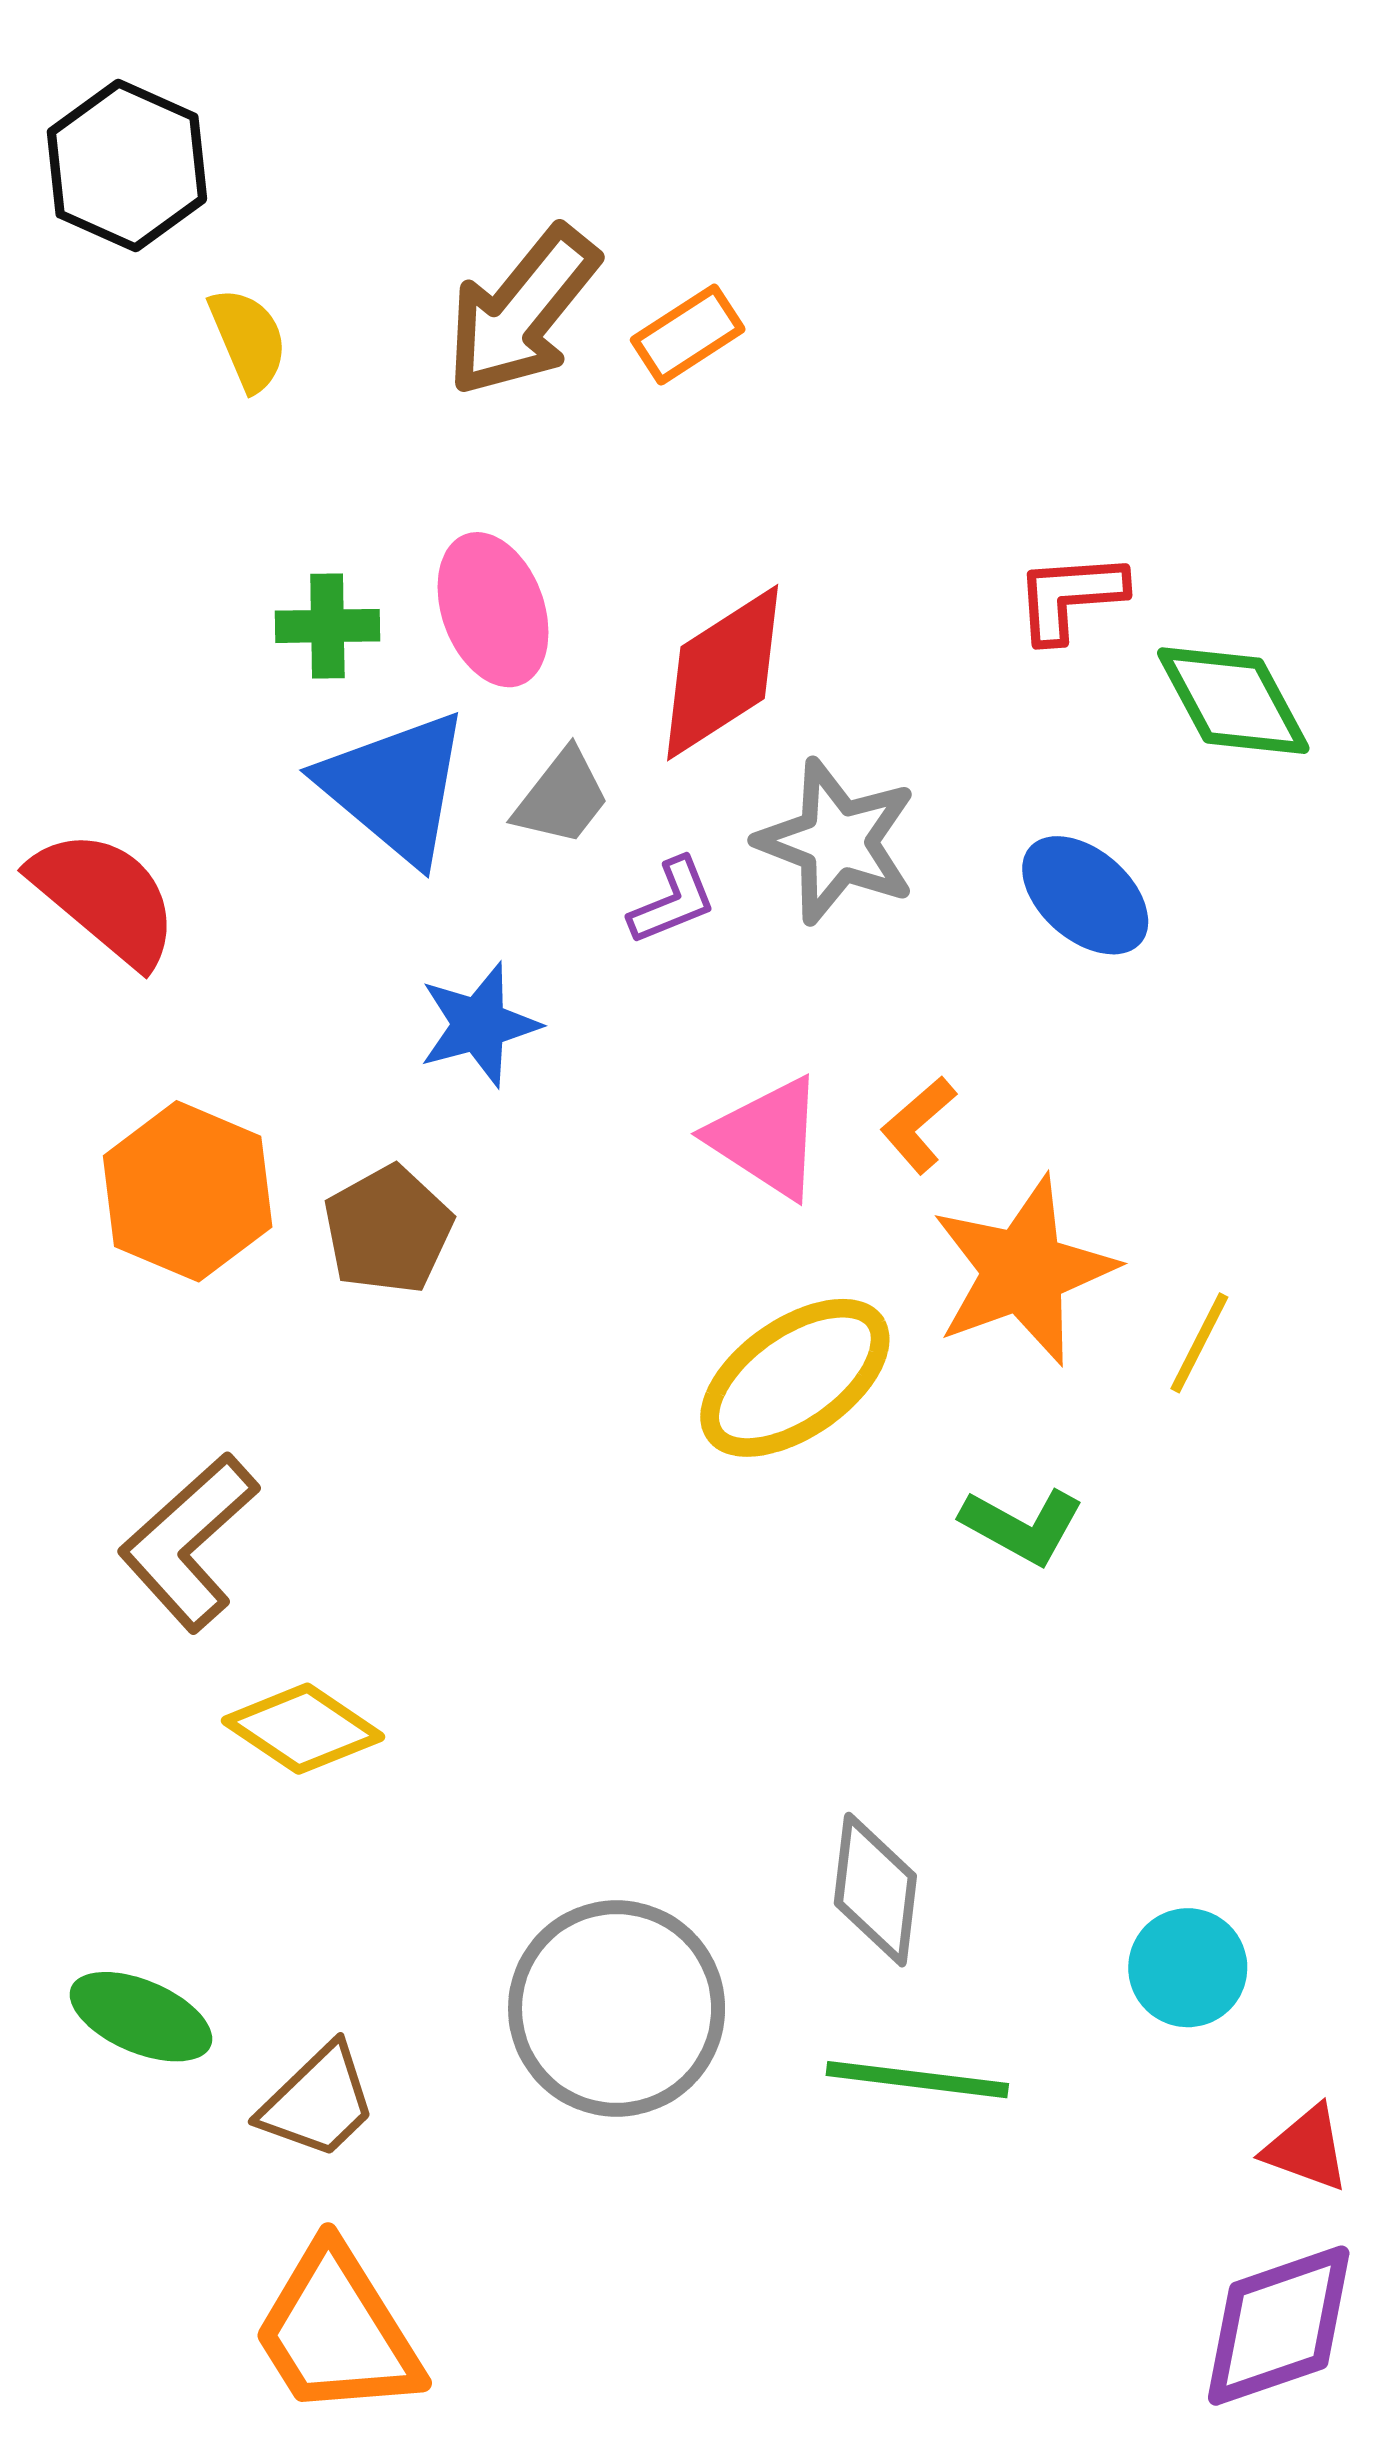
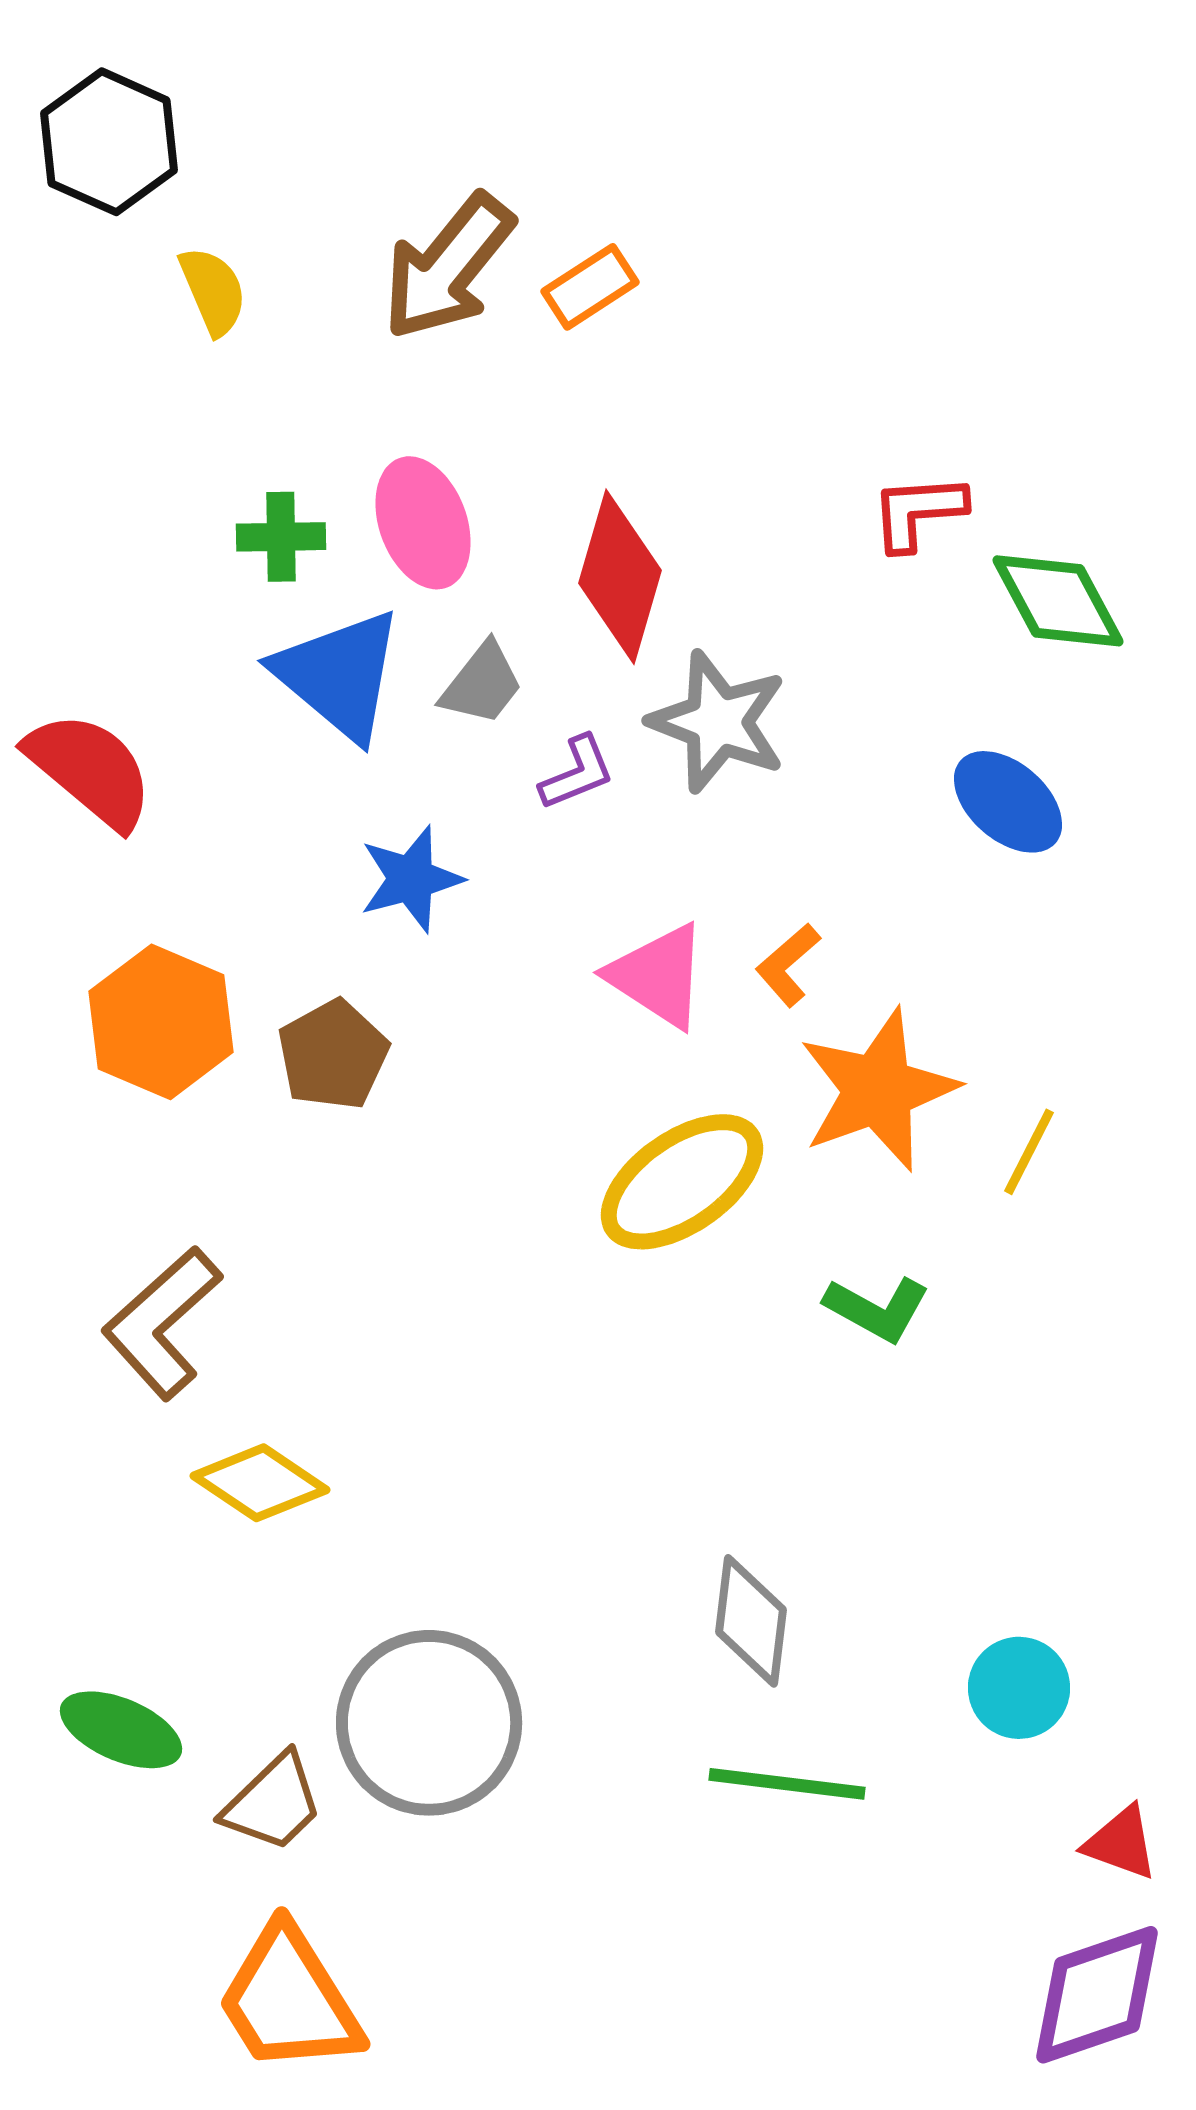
red diamond: (723, 673) -> (620, 577), turned -41
blue ellipse: (1085, 895) -> (1008, 802), moved
gray circle: (617, 2009) -> (429, 1723), moved

